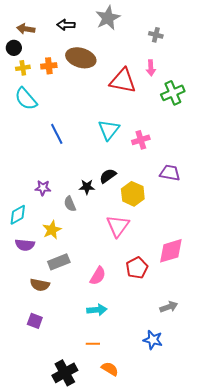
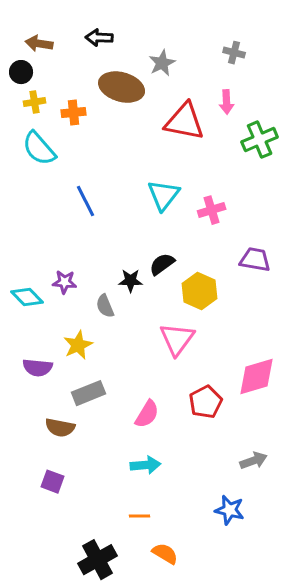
gray star: (108, 18) -> (162, 63), moved, size x0.7
orange cross: (49, 66) -> (74, 113), moved
cyan diamond: (18, 215) -> (27, 297), moved, turned 75

